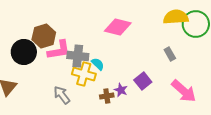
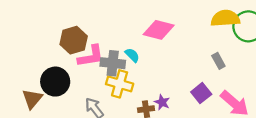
black circle: (24, 52) -> (55, 82), moved
cyan semicircle: (98, 64) -> (132, 55), moved
purple square: (143, 81) -> (201, 93), moved

